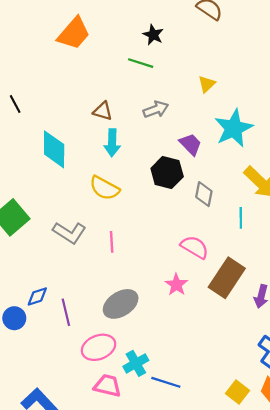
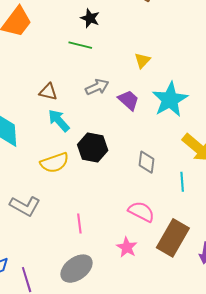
cyan arrow: (112, 143) -> (59, 120), turned 140
purple trapezoid: (191, 144) -> (129, 100), moved
black hexagon: (167, 173) -> (93, 147), moved
yellow semicircle: (104, 188) -> (54, 163), turned -44
pink line: (112, 242) -> (79, 224), moved

